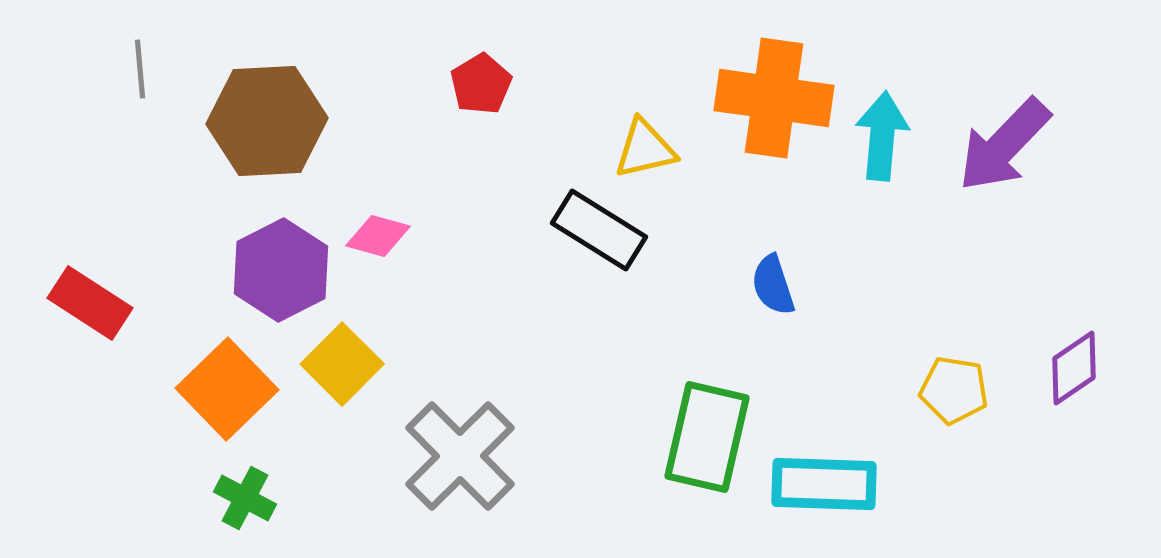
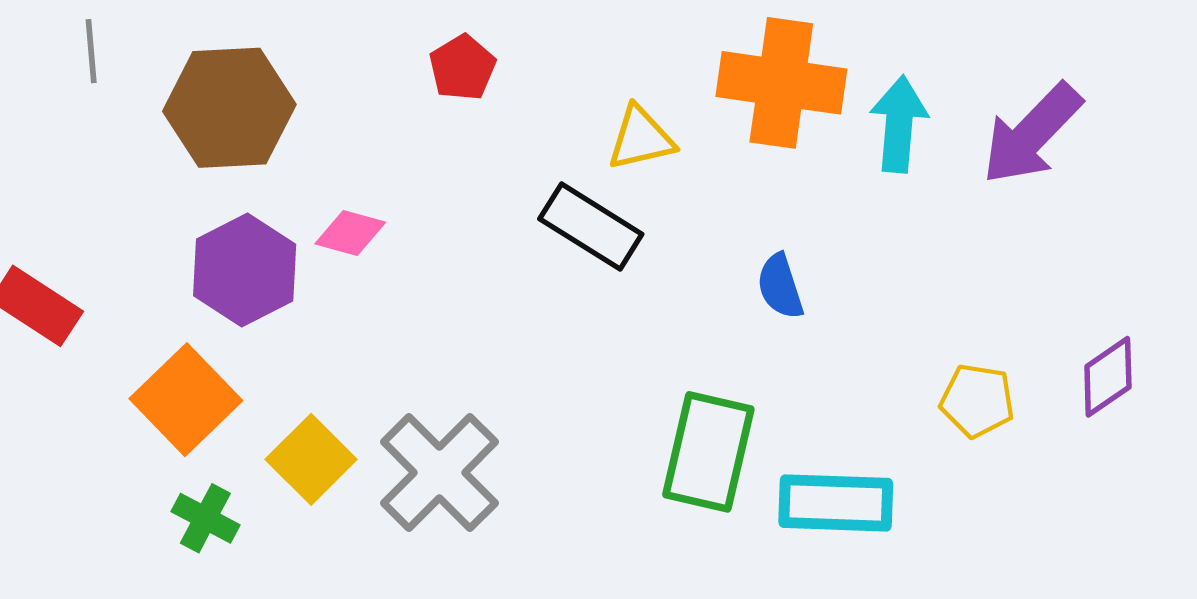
yellow square: (342, 364) -> (311, 459), moved

